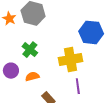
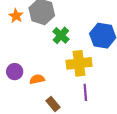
green cross: (30, 50) -> (61, 35), moved

